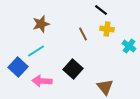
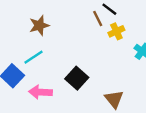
yellow cross: (107, 29) -> (116, 31), turned -32
brown line: (83, 34) -> (98, 19), moved

